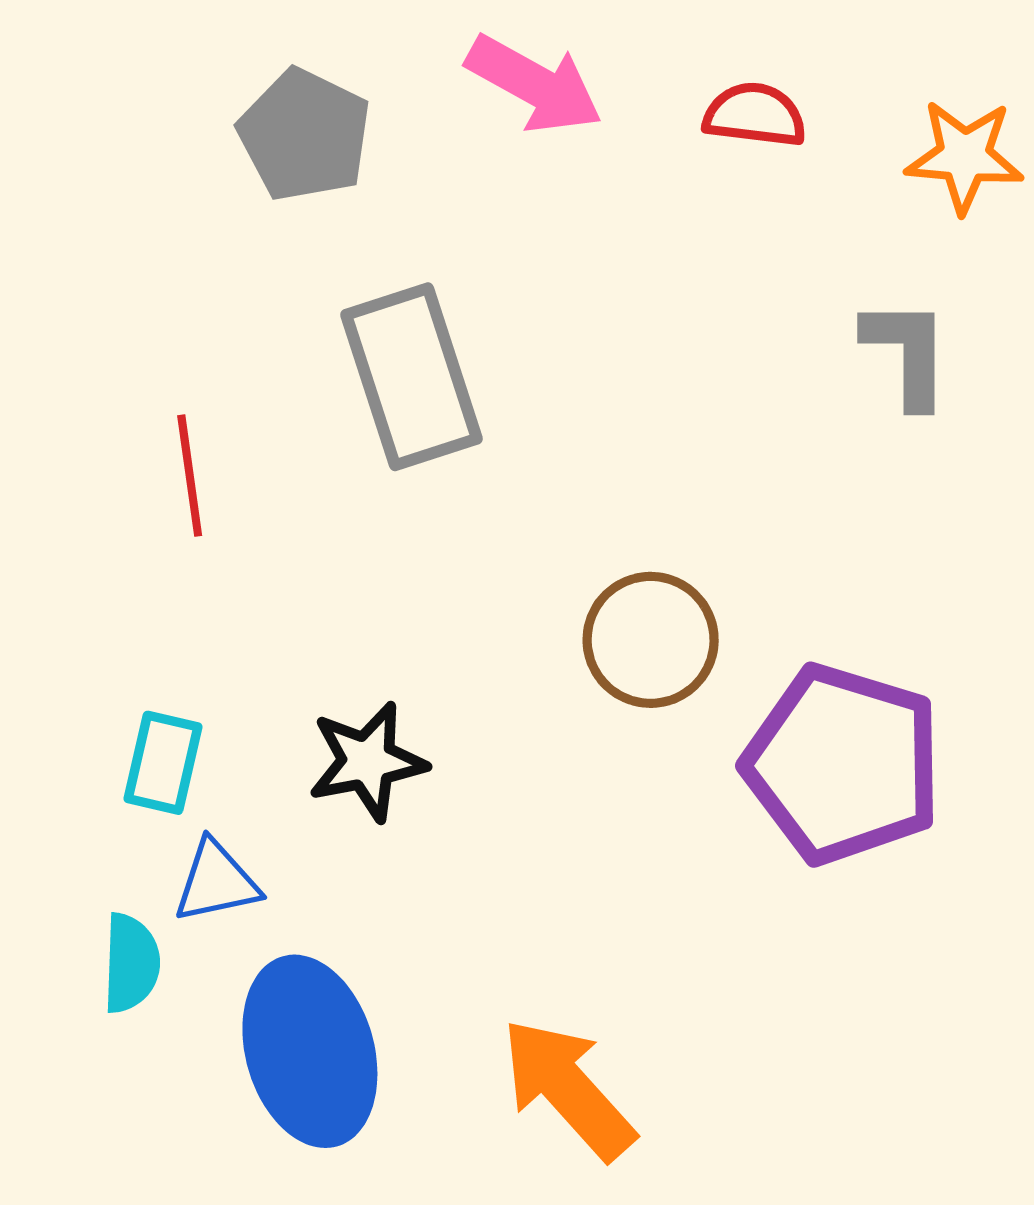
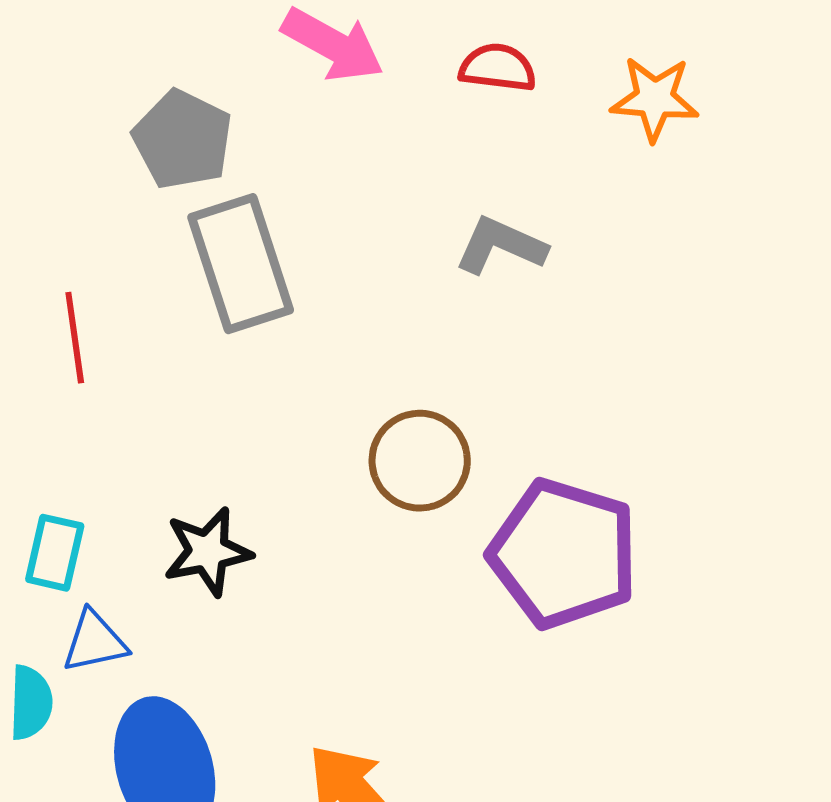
gray pentagon: (305, 135) -> (183, 140), moved
gray L-shape: (907, 353) -> (501, 246), moved, turned -66

